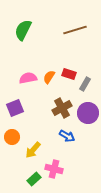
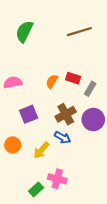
pink semicircle: (28, 78) -> (13, 82), moved
purple square: (15, 108) -> (29, 114), moved
blue arrow: (67, 136) -> (63, 137), moved
yellow arrow: (33, 150) -> (41, 150), moved

